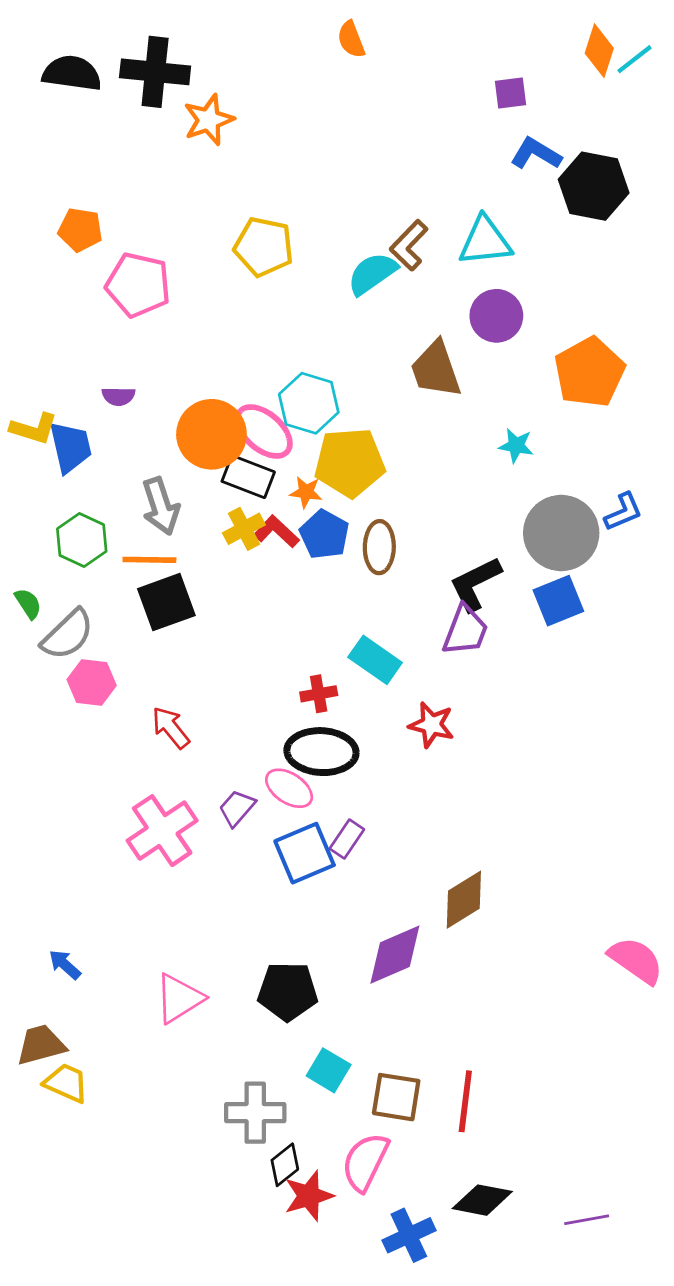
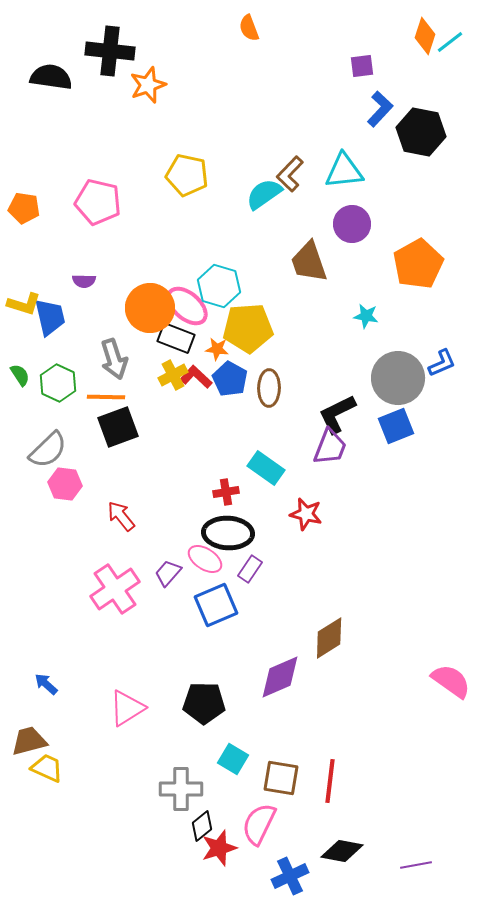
black semicircle: (72, 73) -> (51, 77), moved
blue L-shape: (536, 154) -> (380, 109), turned 102
orange pentagon: (80, 230) -> (24, 208), moved
green semicircle: (28, 604) -> (20, 375), moved
purple rectangle: (347, 839) -> (250, 569), moved

